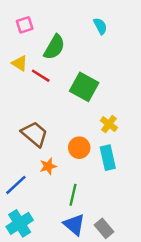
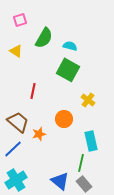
cyan semicircle: (100, 26) -> (70, 46), moved, turned -48
red line: (41, 76) -> (33, 91), moved, turned 70
brown trapezoid: (35, 134) -> (18, 122), moved
cyan rectangle: (108, 158) -> (91, 141), moved
green line: (73, 195) -> (81, 163), moved

